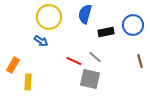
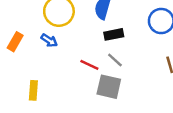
black rectangle: (106, 32) -> (114, 34), moved
orange rectangle: (13, 65) -> (15, 42), moved

